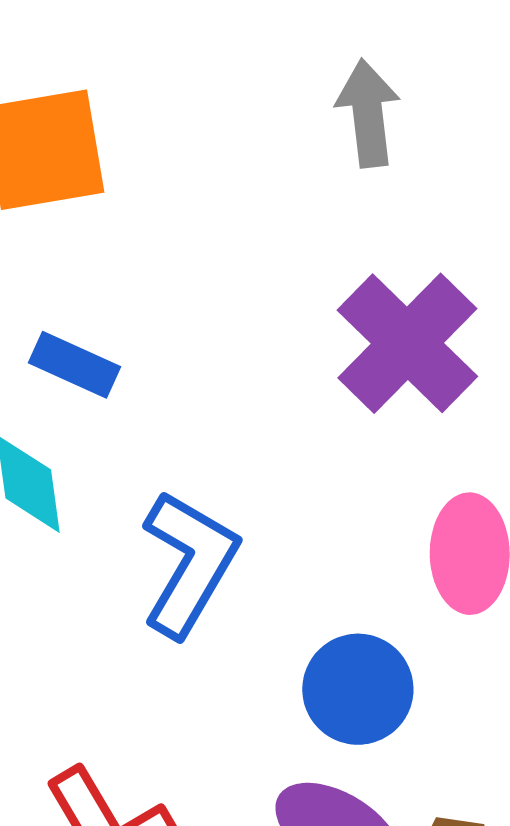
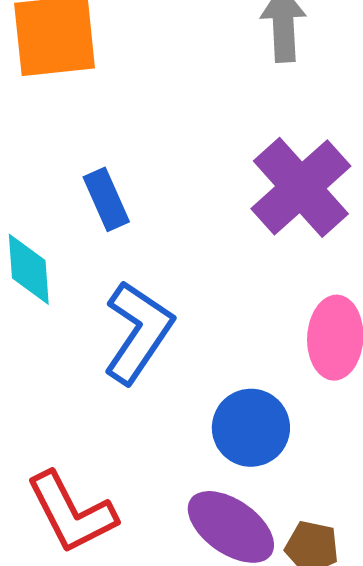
blue rectangle: (75, 365) -> (106, 199), moved, turned 38

